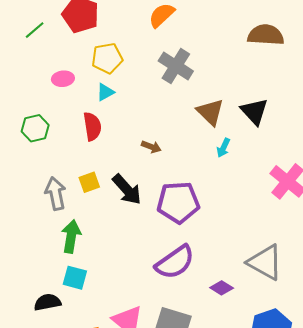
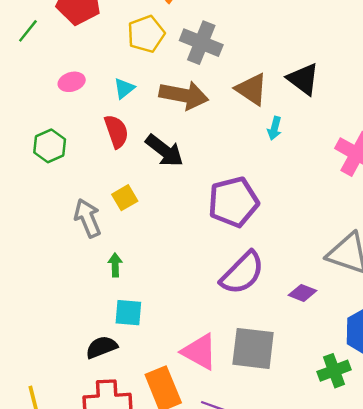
yellow pentagon: (107, 58) -> (146, 34), moved
brown arrow: (151, 147) -> (184, 95), moved, size x2.0
black arrow: (127, 189) -> (164, 151), moved
green arrow: (71, 236) -> (115, 265), size x0.6

